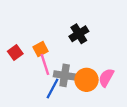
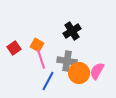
orange square: (40, 49) -> (37, 45), turned -32
gray cross: (65, 75) -> (67, 61), moved

